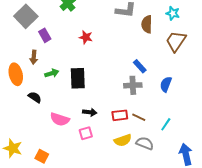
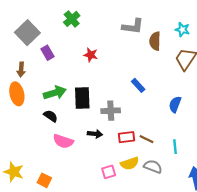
brown arrow: (34, 57) -> (21, 70), moved
blue rectangle: (140, 66) -> (138, 85), moved
green arrow: (52, 73) -> (55, 93), size x1.5
gray cross: (133, 85) -> (111, 111), moved
black semicircle: (35, 97) -> (51, 116), moved
cyan line: (166, 124) -> (175, 147), turned -40
pink square: (86, 133) -> (109, 172), moved

